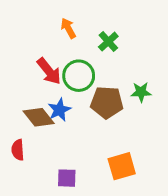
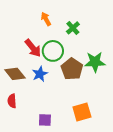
green star: (141, 92) -> (95, 62), size x1.5
brown pentagon: (107, 102) -> (72, 69), turned 30
brown diamond: (39, 117) -> (15, 74), moved

